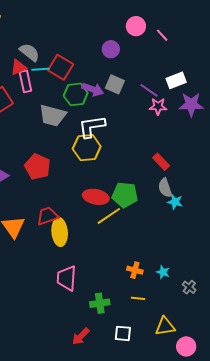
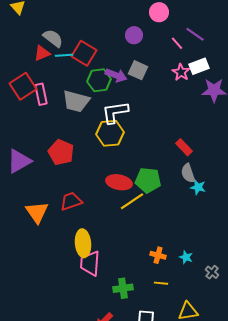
pink line: (162, 35) -> (177, 43), moved
pink rectangle: (25, 81) -> (41, 94), moved
purple line: (149, 90) -> (195, 34), moved
pink star: (158, 106) -> (181, 72), moved, turned 30
yellow ellipse: (60, 232) -> (83, 243), moved

